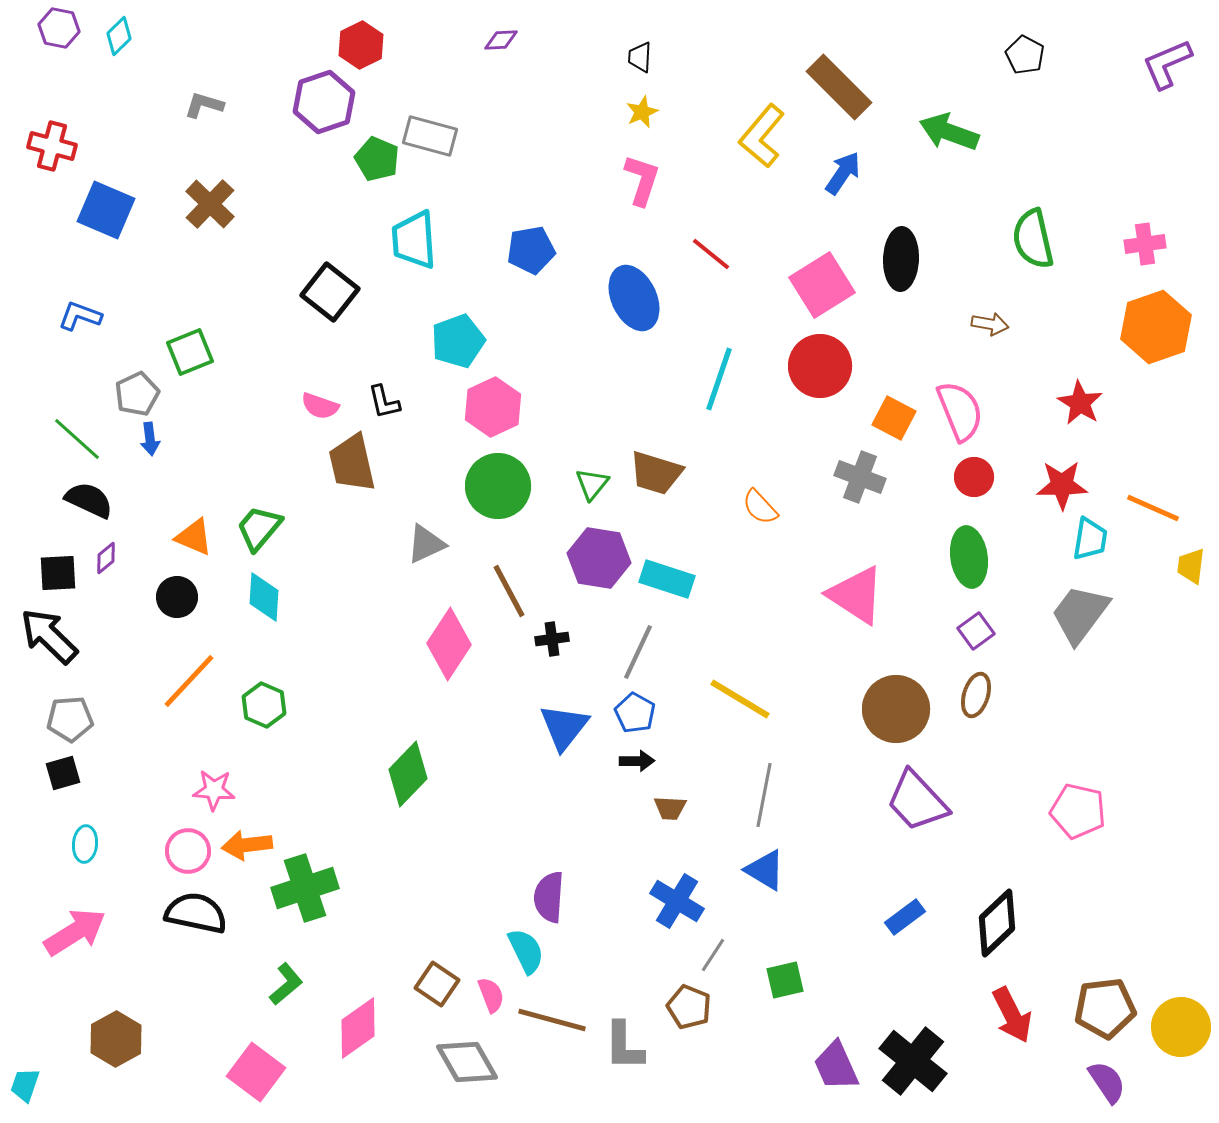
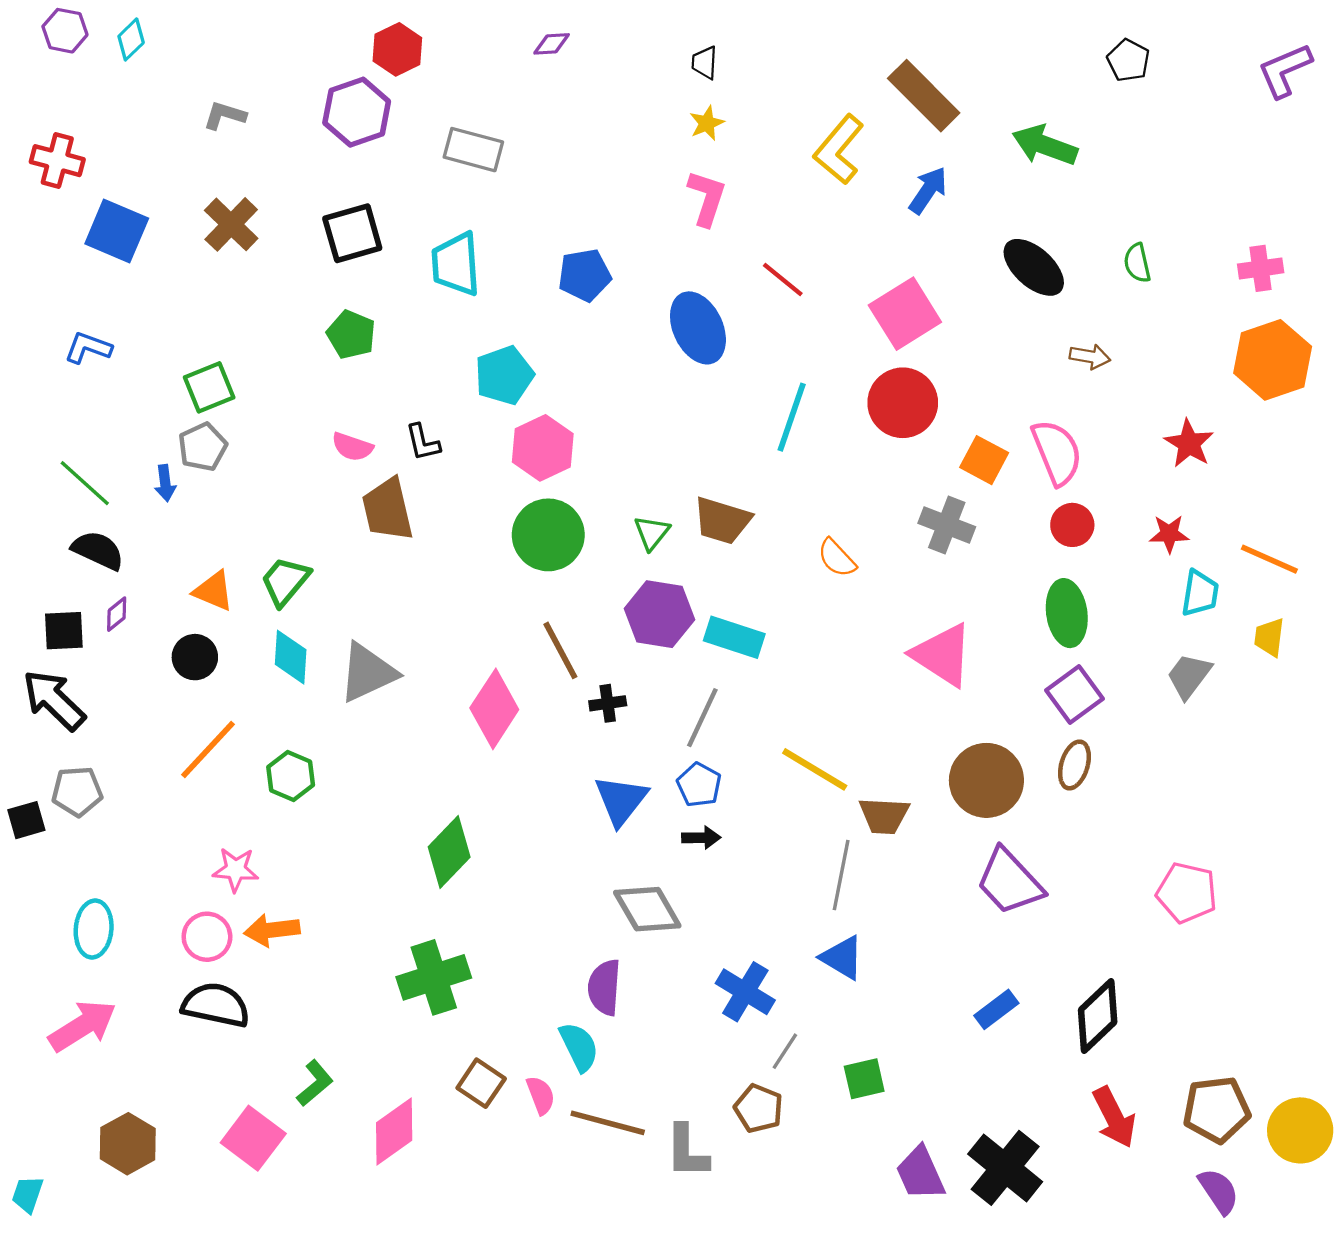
green pentagon: (377, 159) -> (351, 335), moved
green semicircle: (1033, 239) -> (1137, 263), size x0.6
black ellipse: (901, 259) -> (1034, 267), moved, turned -50
black square: (330, 292) -> (352, 233), moved, turned 36
gray pentagon: (137, 394) -> (203, 447), moved
red star: (1062, 485) -> (1169, 534), size x0.7
gray triangle: (426, 544) -> (368, 672), moved, size x1.4
yellow trapezoid: (1191, 566) -> (1269, 637), moved
gray trapezoid: (1080, 614) -> (1189, 676), size x0.7
purple square: (976, 631) -> (1074, 695), size x1.4
black square: (63, 773) -> (26, 820), moved
brown trapezoid: (670, 808) -> (884, 816), moved, size x1.4
cyan ellipse: (85, 844) -> (94, 929), size x1.4
green cross: (305, 888) -> (434, 977), moved
gray diamond: (467, 1062) -> (647, 909), moved
pink square: (256, 1072) -> (253, 1138), moved

